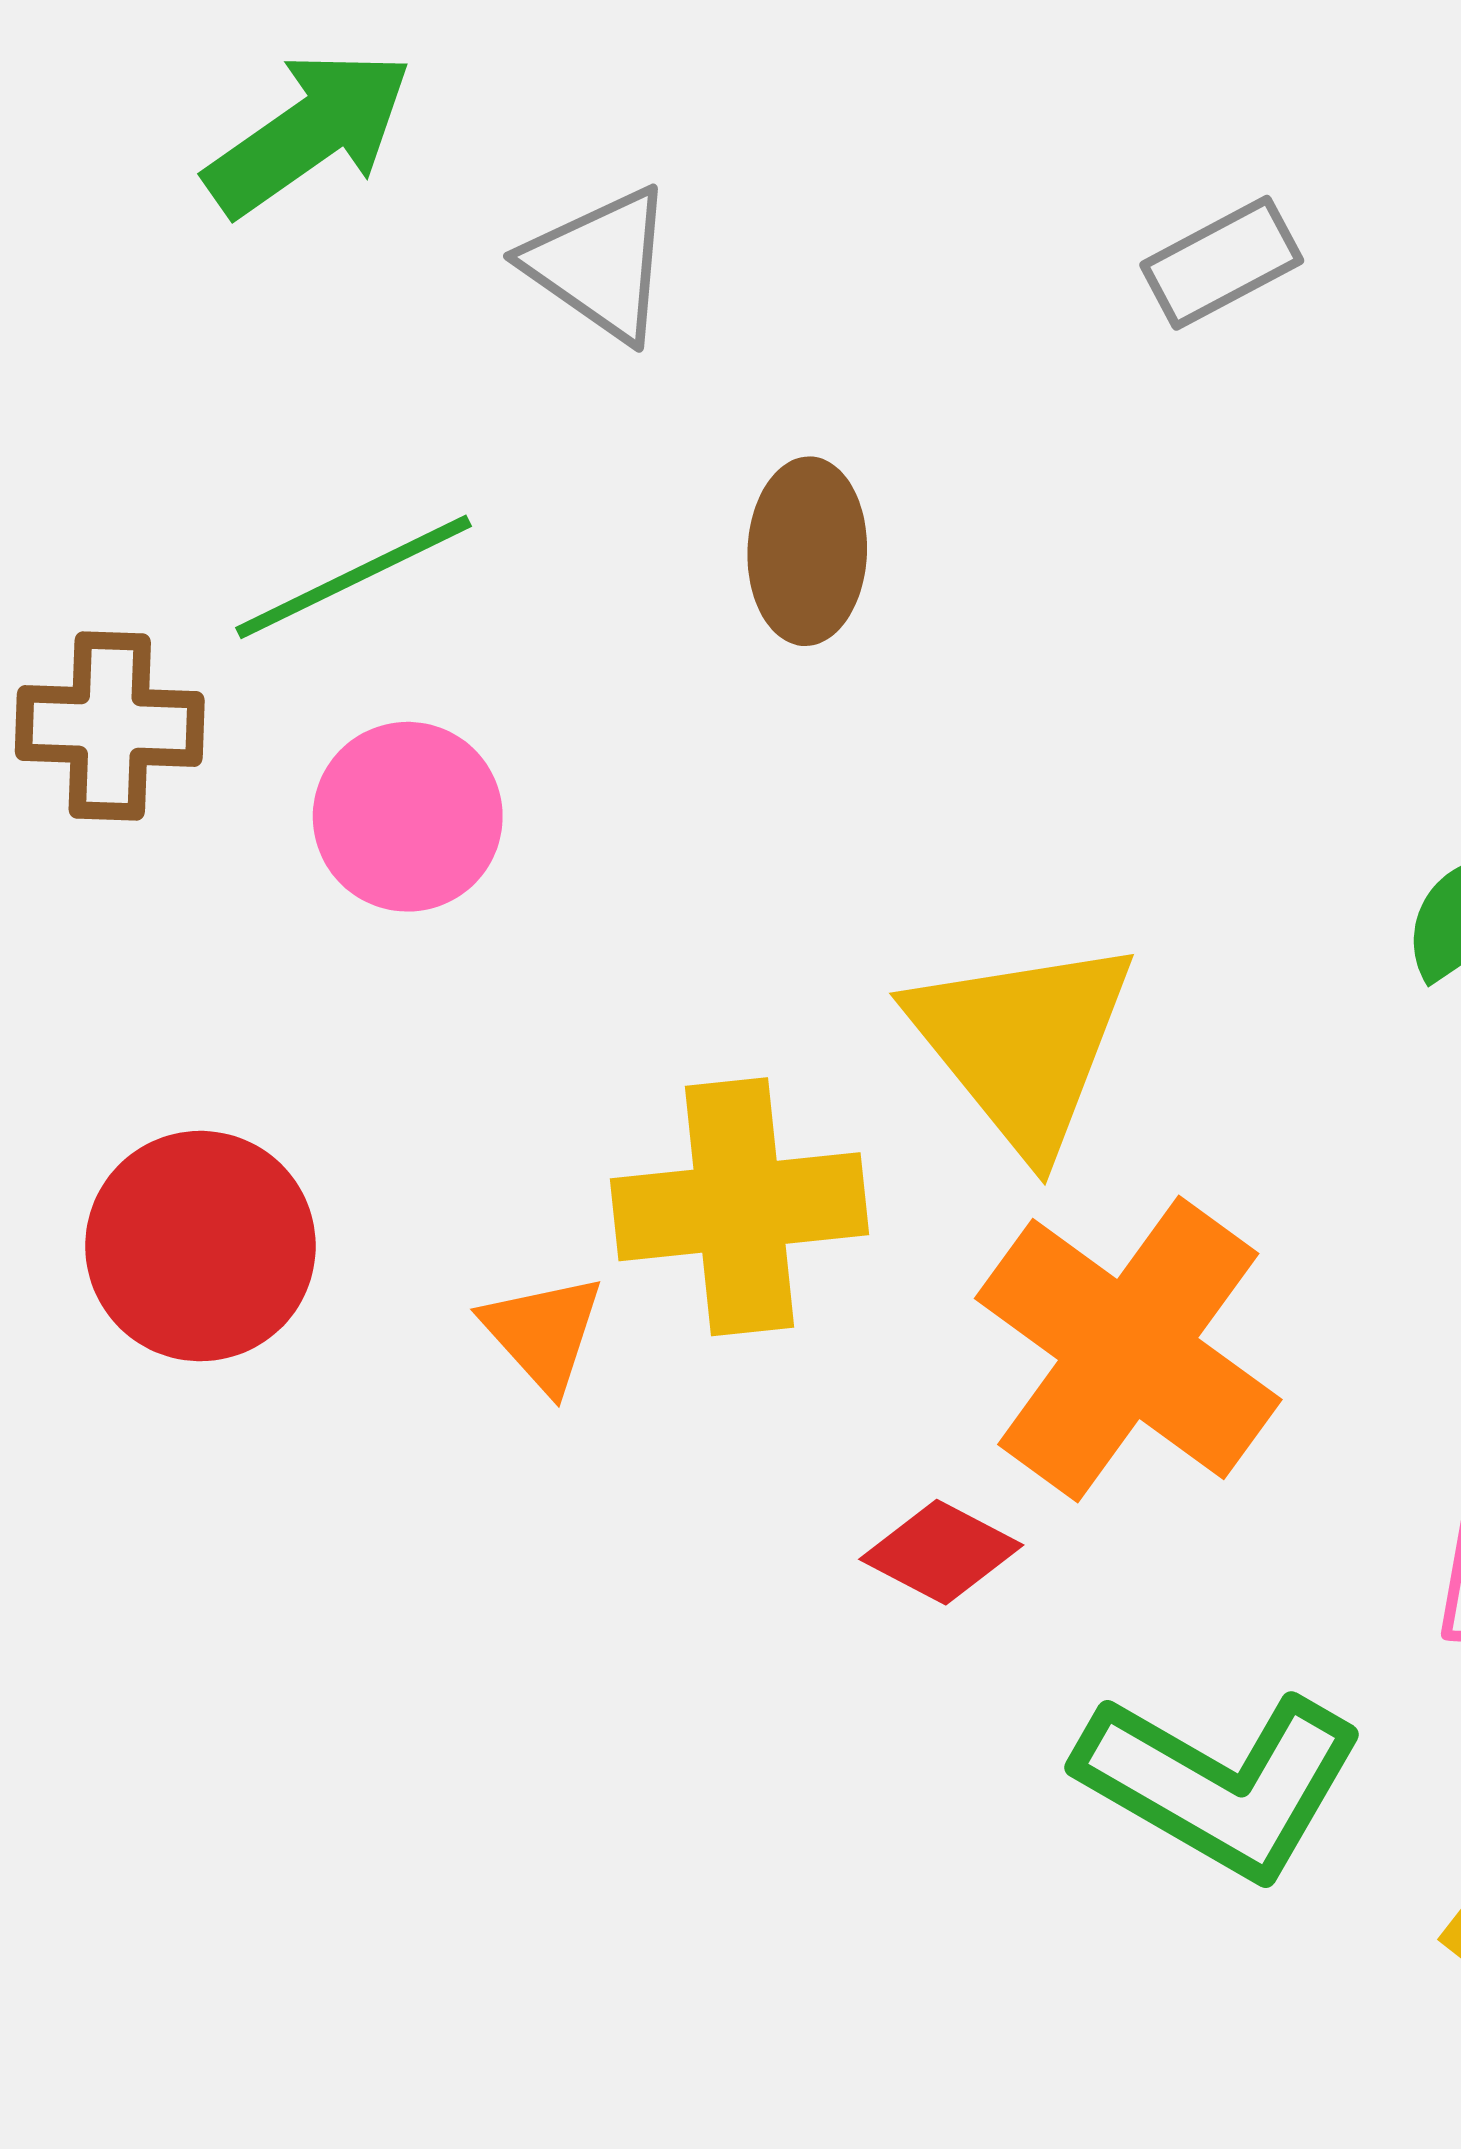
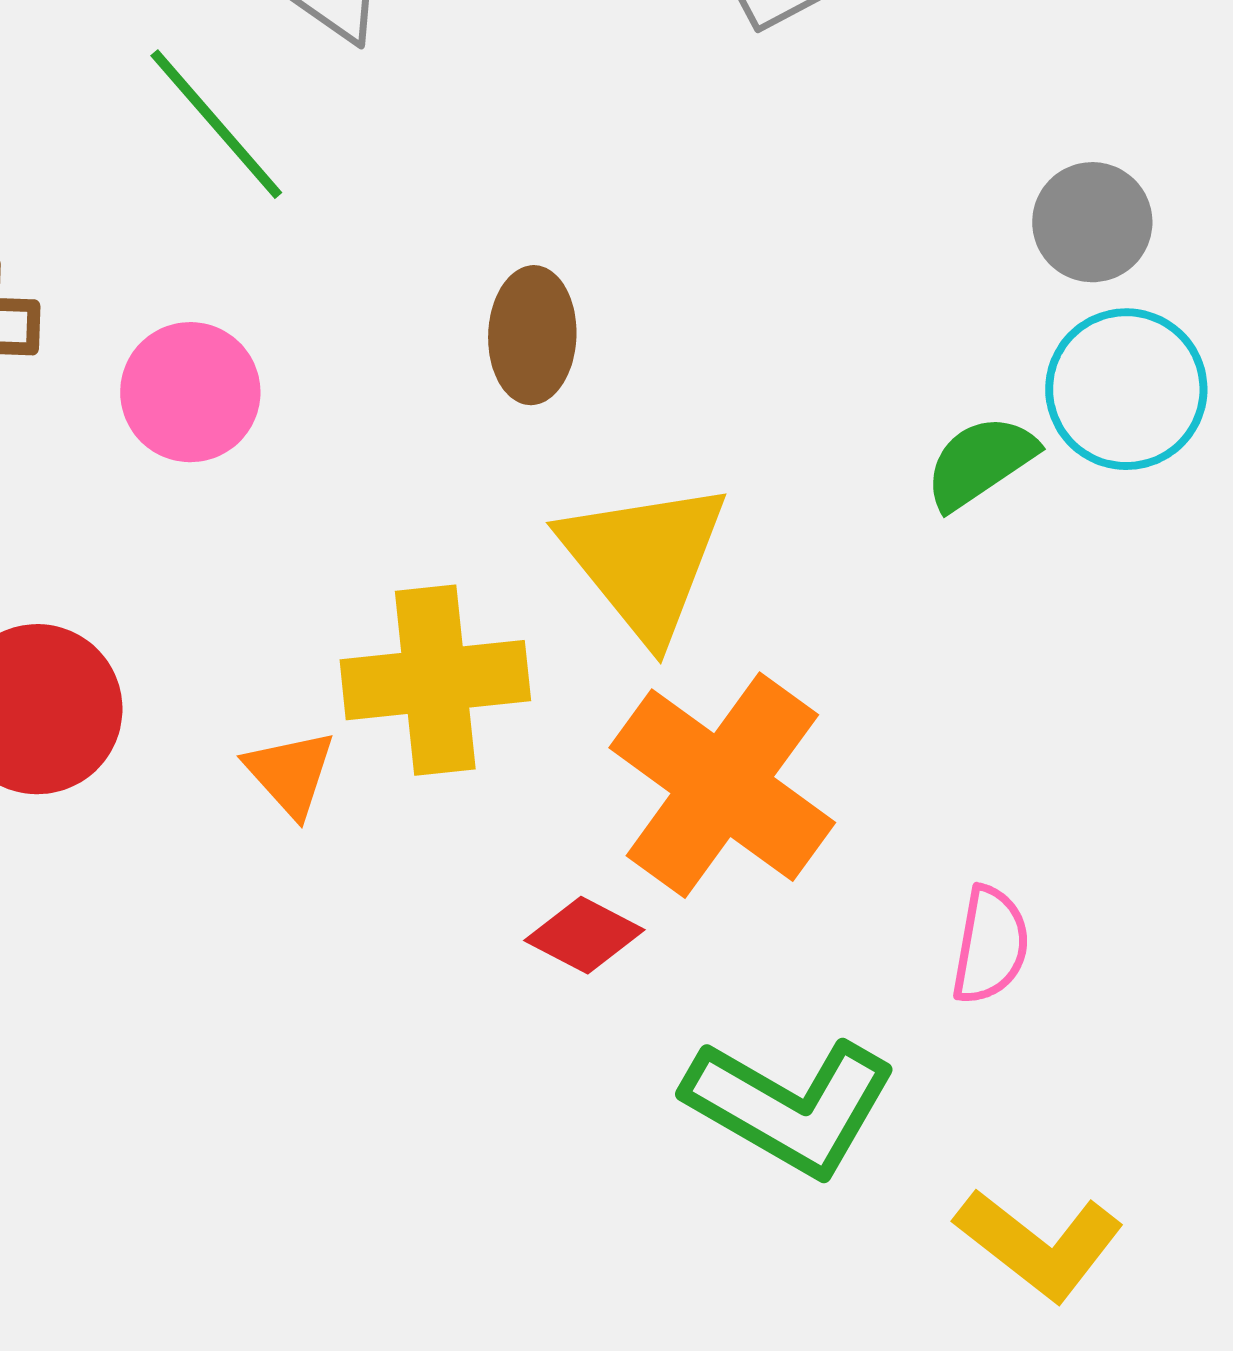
brown ellipse: (807, 551) -> (532, 335), moved
green line: (354, 577) -> (216, 124), moved, turned 75

